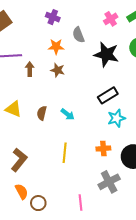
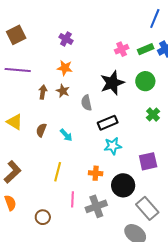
gray semicircle: (78, 35) -> (86, 103), moved
black star: (106, 54) -> (112, 83), turned 30
brown arrow: (30, 69) -> (43, 92), moved
brown circle: (38, 203) -> (43, 217), moved
pink line: (80, 203) -> (73, 199), moved

